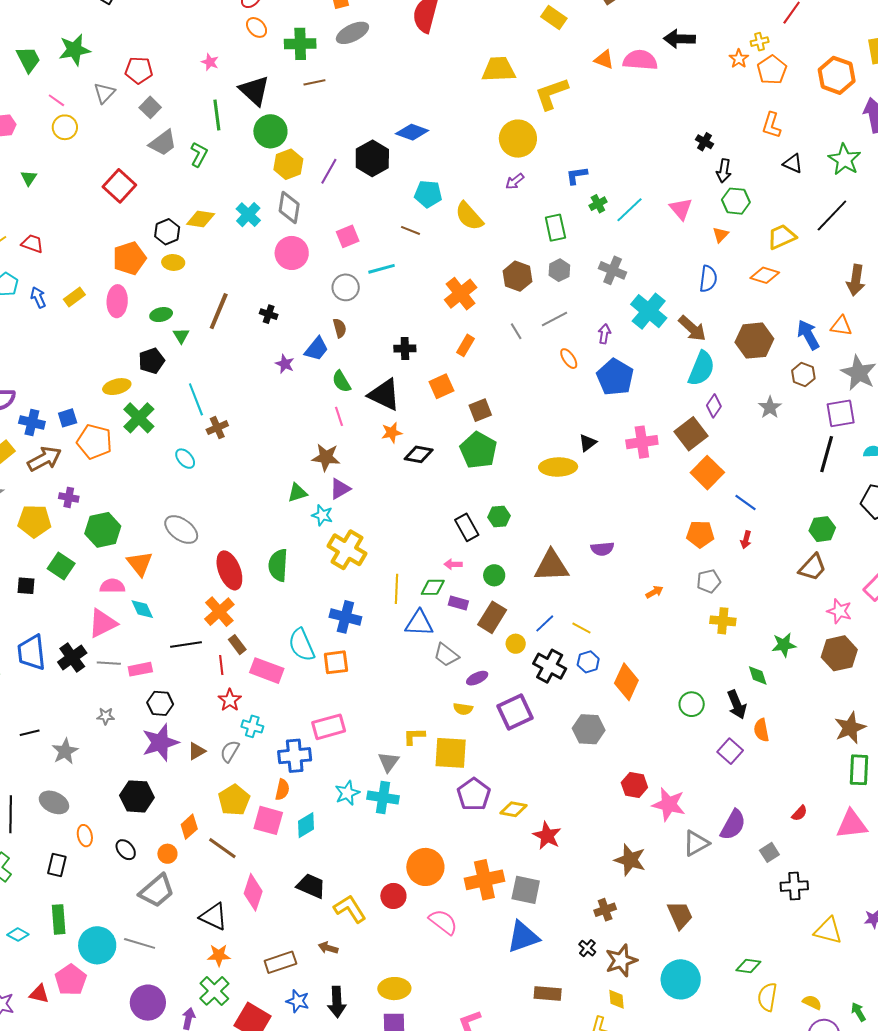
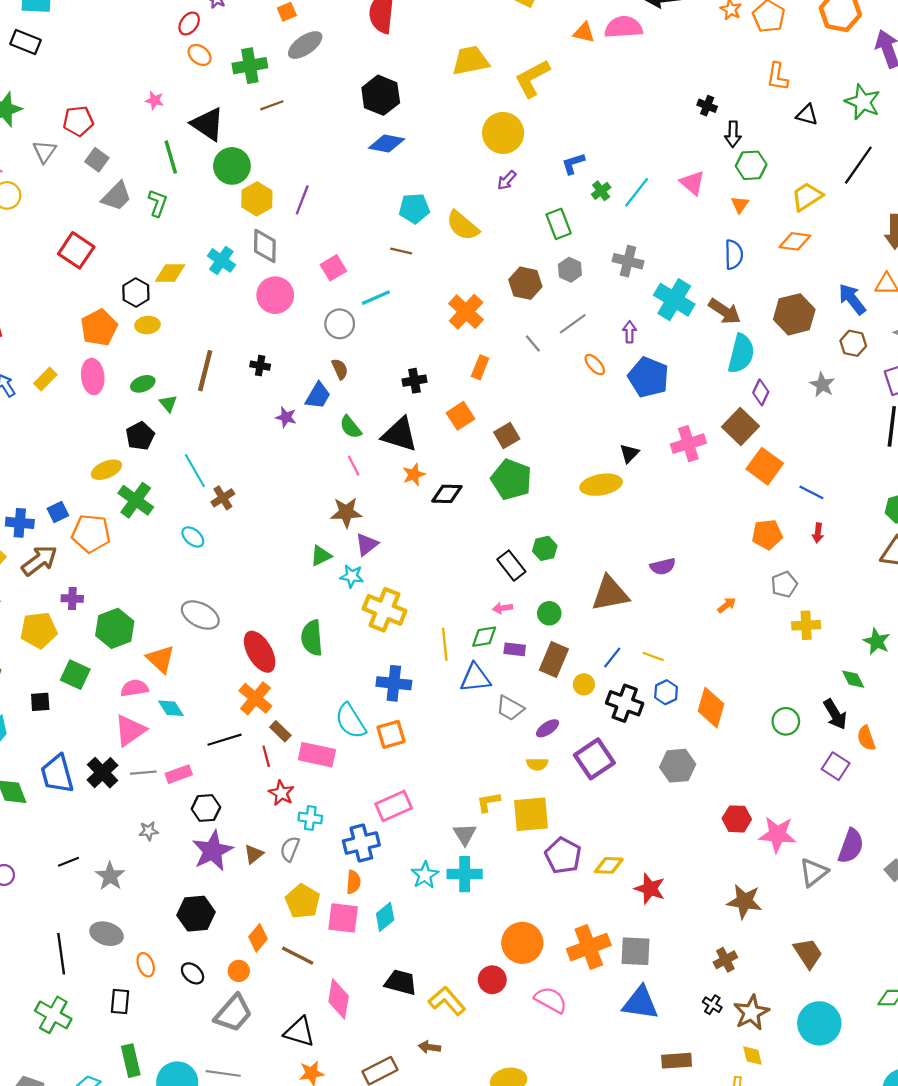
black hexagon: (372, 158) -> (381, 95), moved
green star: (784, 645) -> (877, 641), turned -30
blue triangle: (523, 937) -> (640, 1003), turned 36

